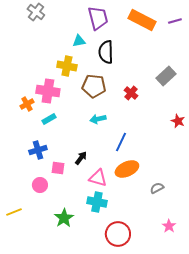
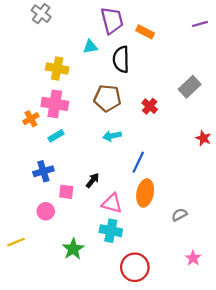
orange rectangle: (142, 20) -> (145, 32), moved, size x0.6
yellow cross: (67, 66) -> (57, 68), moved
orange ellipse: (127, 169) -> (145, 193), turned -55

